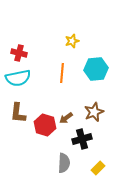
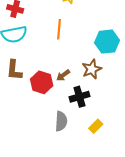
cyan hexagon: (96, 69) -> (107, 42), moved

